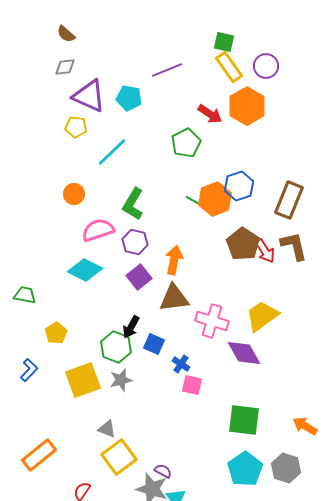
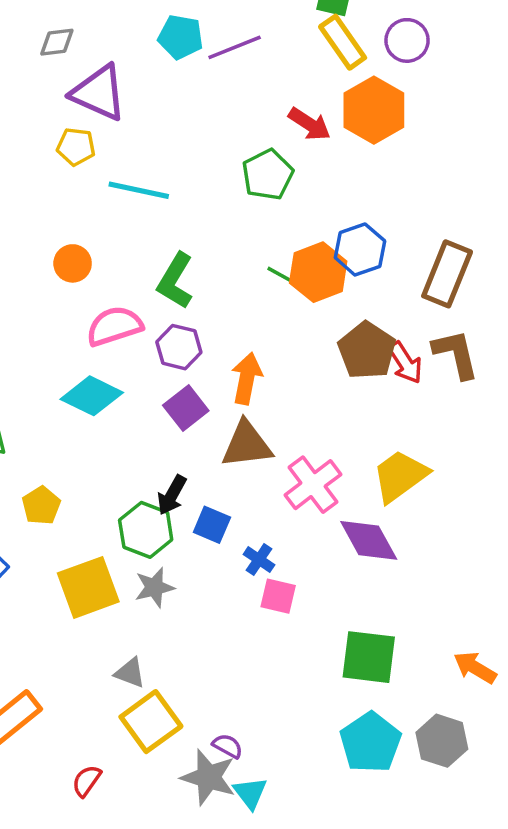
cyan pentagon: (129, 98) -> (181, 37), moved
cyan line: (112, 152) -> (139, 190), turned 56
pink cross: (212, 321) -> (313, 485), turned 36

